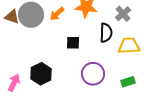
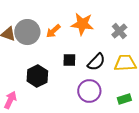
black semicircle: (106, 33) -> (96, 62), moved, turned 42
black hexagon: (41, 74) -> (37, 76), moved

